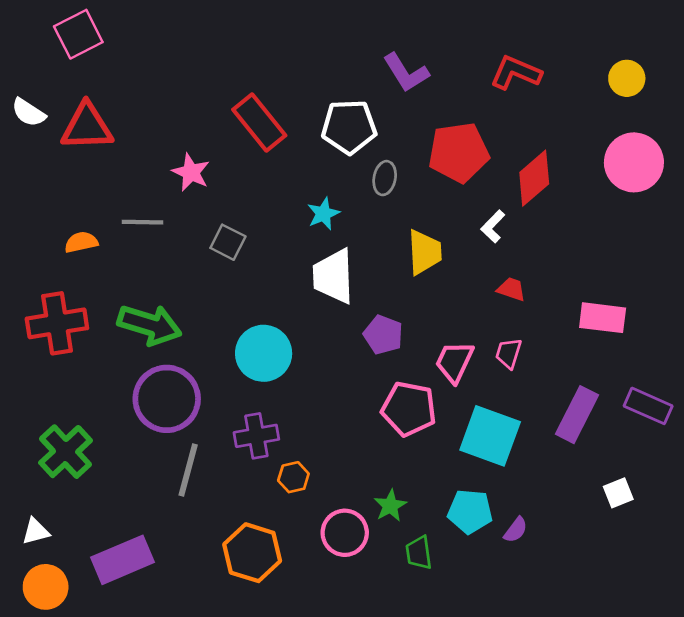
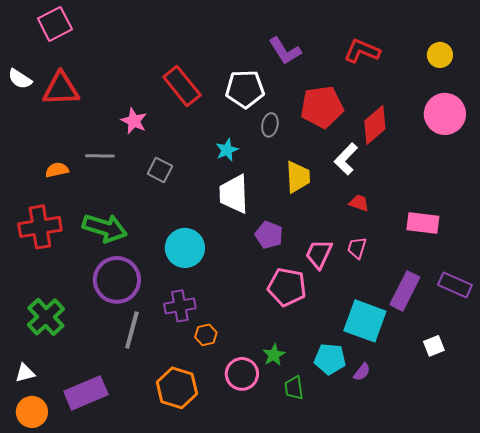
white L-shape: (493, 226) -> (346, 159), size x1.4
cyan square: (490, 436) -> (365, 321), moved

